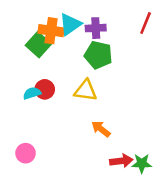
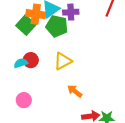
green pentagon: (98, 55) -> (57, 26), moved
yellow triangle: (86, 91) -> (63, 61), turned -36
pink circle: (26, 153) -> (24, 100), moved

